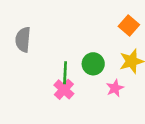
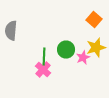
pink star: (115, 88) -> (83, 58), moved

